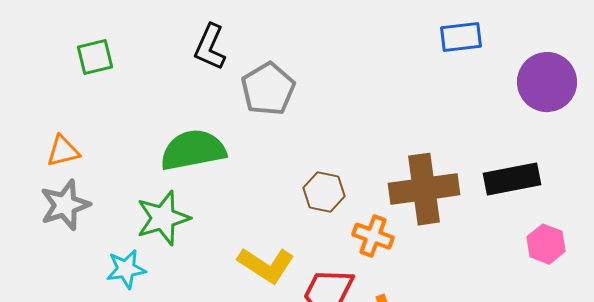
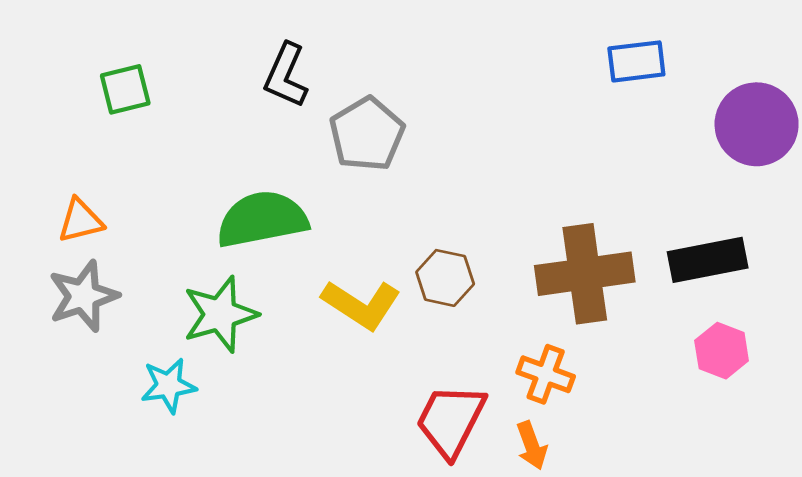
orange cross: (373, 236) -> (546, 374), moved
pink hexagon: (546, 244) -> (722, 351), moved
yellow L-shape: (266, 265) -> (361, 304), moved

